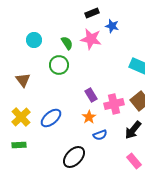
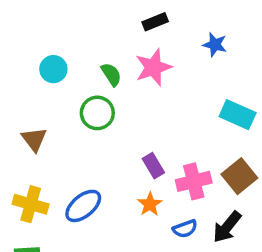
blue star: (112, 26) -> (215, 45), moved
pink star: (91, 39) -> (153, 67), turned -30
yellow cross: (21, 117) -> (31, 204), turned -30
blue semicircle: (100, 135) -> (185, 229), moved

